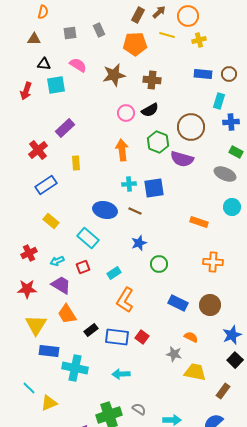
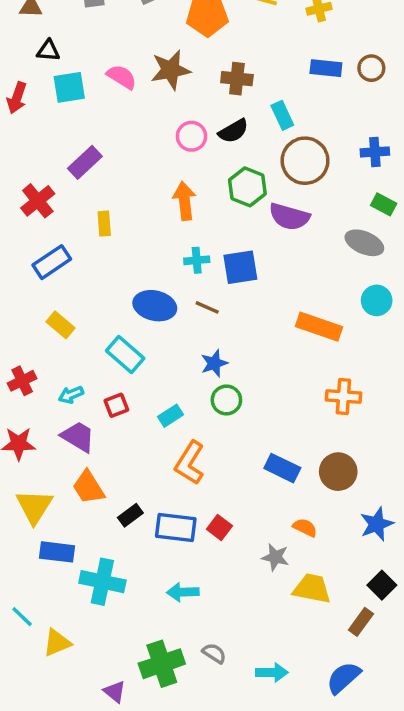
pink semicircle: (78, 65) -> (122, 77), moved
cyan rectangle: (219, 101) -> (282, 115), moved, turned -42
orange rectangle: (199, 222) -> (319, 327), size x1.4
green circle: (159, 264) -> (226, 400), moved
black square: (235, 360) -> (382, 585), moved

